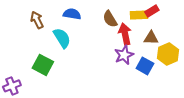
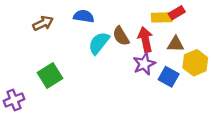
brown semicircle: (110, 19) -> (121, 36), moved
brown arrow: (37, 20) -> (43, 23), turned 90
cyan semicircle: (62, 38) -> (99, 43), moved, turned -110
green square: (43, 65) -> (50, 76), turned 30

